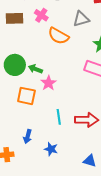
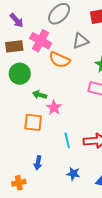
pink cross: (41, 15) -> (41, 41), size x1.5
green circle: (15, 65) -> (20, 74), moved
blue star: (51, 149) -> (73, 174), moved

